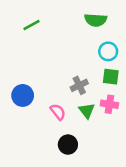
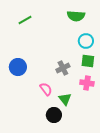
blue circle: (23, 95) -> (18, 67), moved
green triangle: (87, 111) -> (65, 99), moved

